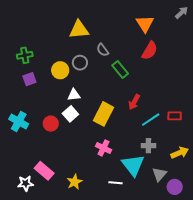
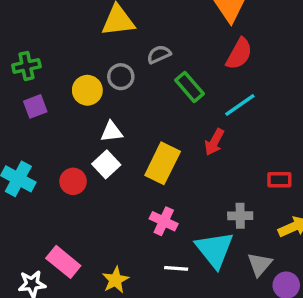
gray semicircle: (103, 50) -> (159, 54), turned 104
red rectangle: (175, 116) -> (279, 180), moved
cyan line: (151, 120) -> (240, 105), moved
white line: (116, 183) -> (176, 268), moved

